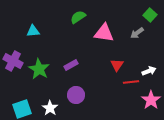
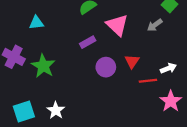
pink triangle: (104, 33) -> (117, 25), turned 35
purple rectangle: (71, 65) -> (88, 42), moved
purple circle: (76, 95) -> (106, 67), moved

